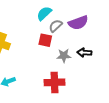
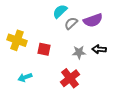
red square: (45, 40) -> (44, 49), moved
red cross: (55, 82) -> (70, 78), turned -36

